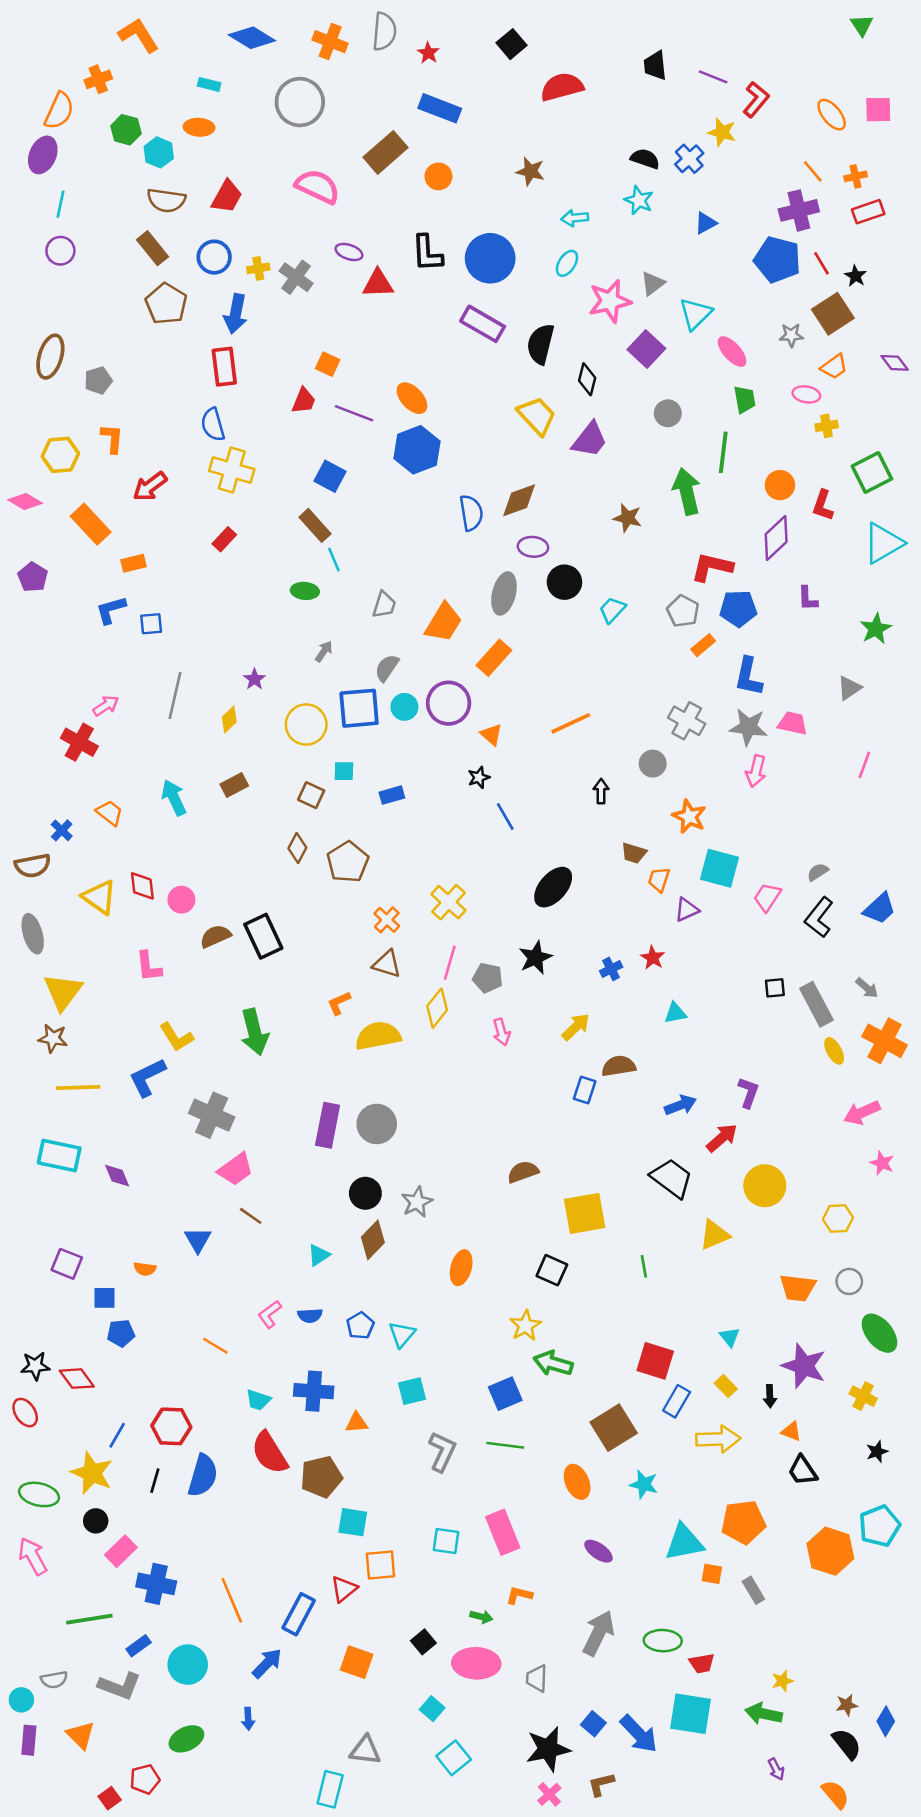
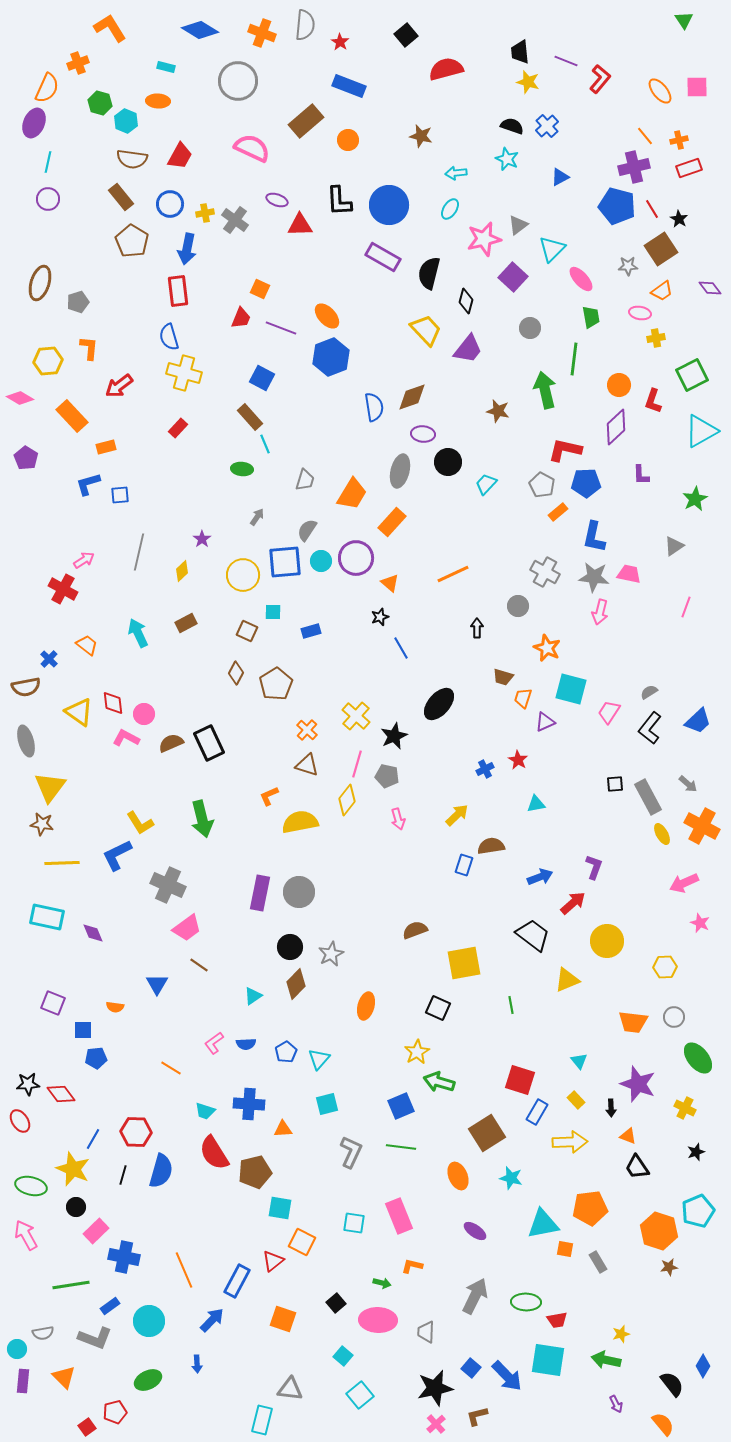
yellow star: (722, 132) -> (528, 82), moved
black star: (535, 958) -> (394, 736), moved
pink L-shape: (149, 966) -> (126, 738), moved, turned 124
orange square: (380, 1565) -> (302, 1242), turned 32
brown star: (847, 1705) -> (669, 1267), moved

